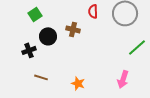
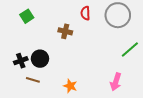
black circle: (48, 36) -> (40, 59), moved
black cross: (29, 50) -> (21, 61), moved

